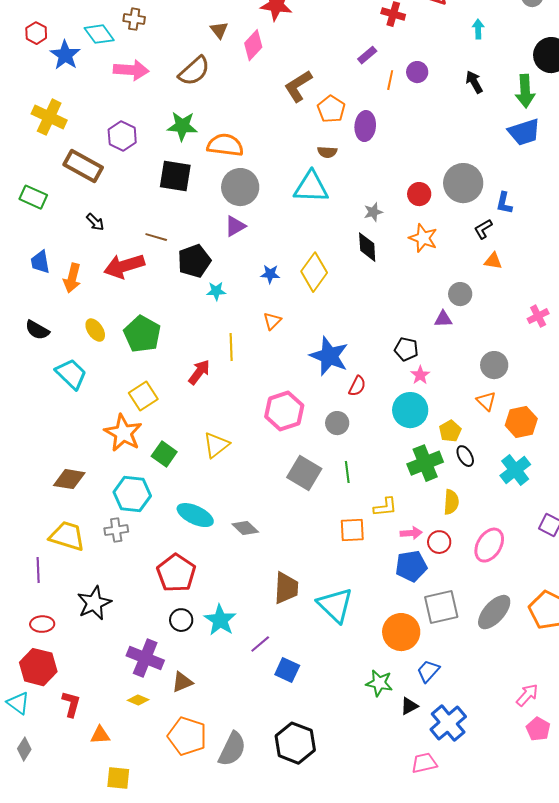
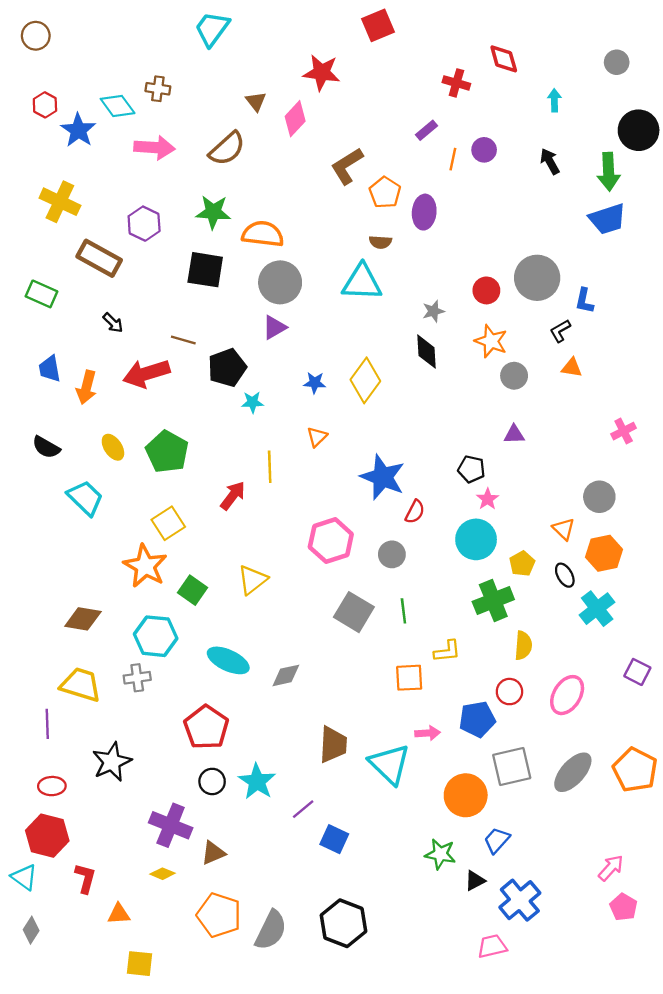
gray circle: (460, 294) -> (514, 376), moved
gray circle: (494, 365) -> (599, 497), moved
black ellipse: (465, 456) -> (565, 575), moved
gray diamond: (245, 528) -> (286, 675), turned -56
pink arrow: (411, 533) -> (428, 733), moved

